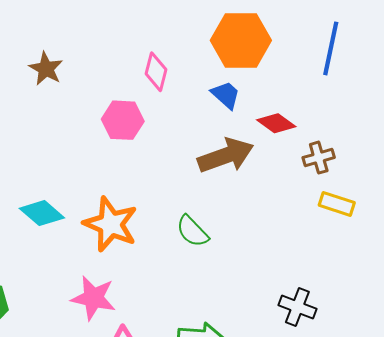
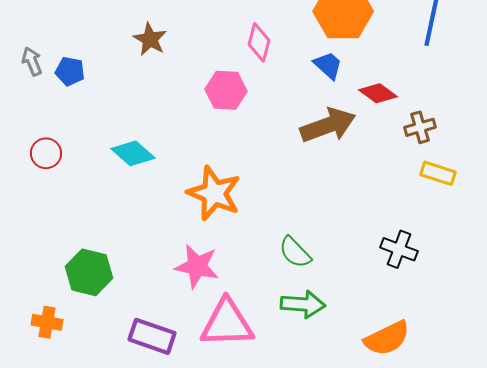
cyan diamond: (42, 213) -> (133, 153), moved
green semicircle: (192, 231) -> (295, 252), moved
black cross: (297, 307) -> (399, 249), moved

